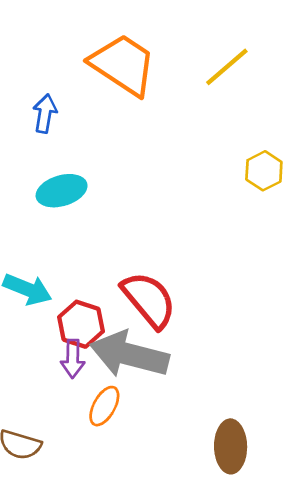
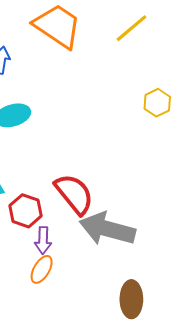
gray arrow: (129, 355) -> (107, 229), moved
purple arrow: (73, 359) -> (43, 240), moved

